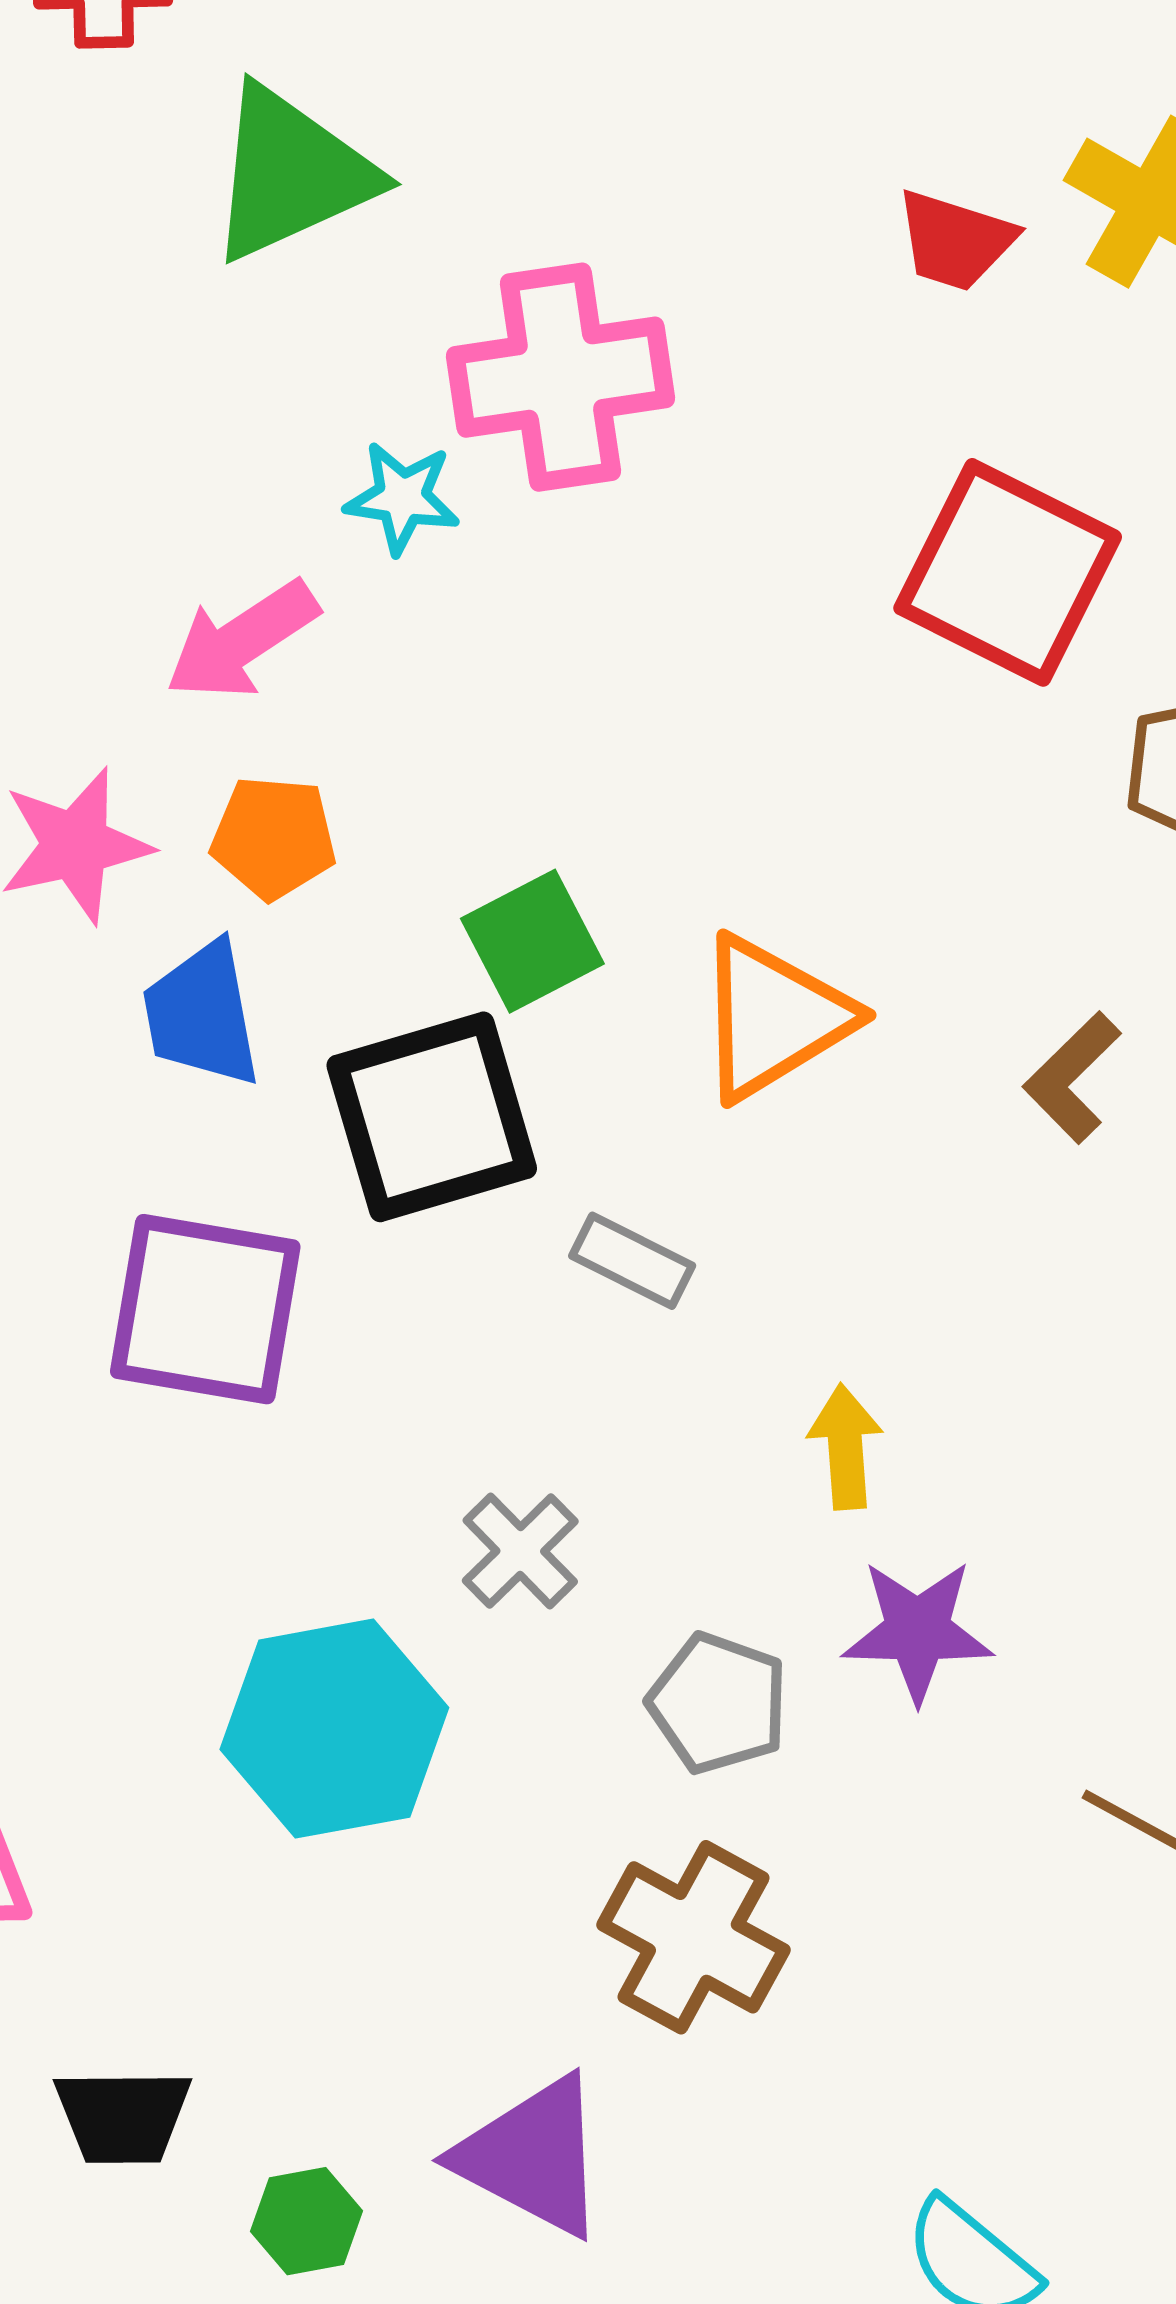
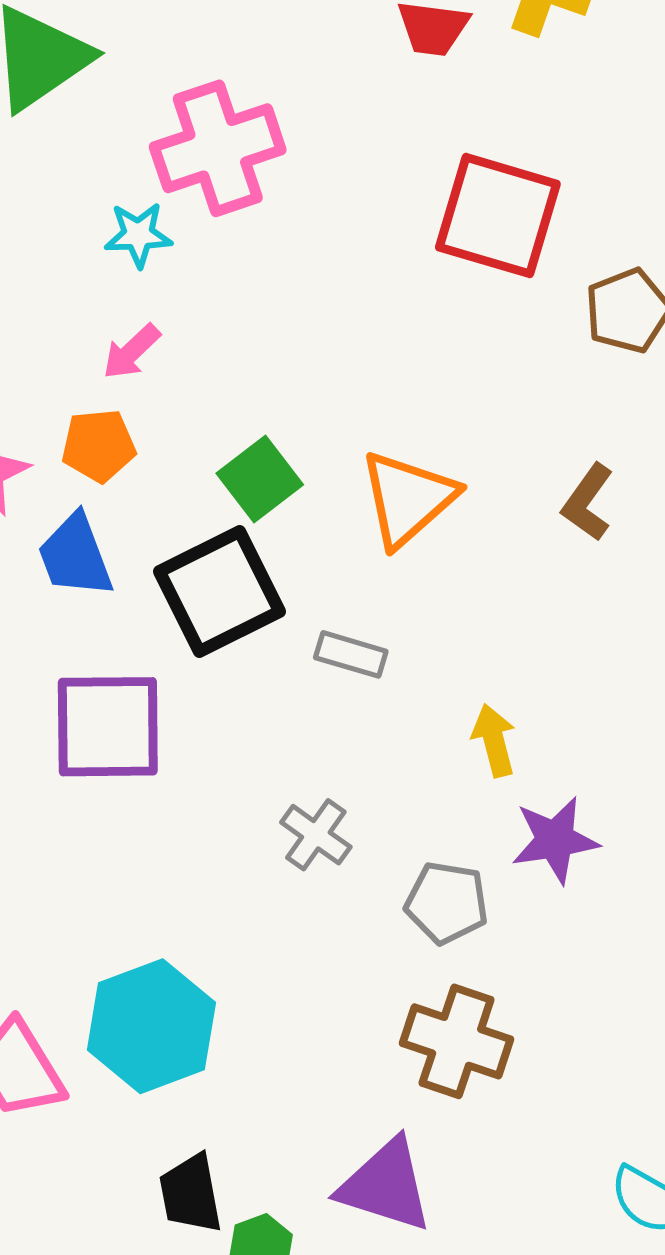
pink arrow: (242, 640) -> (131, 352), moved, size x0.7
cyan hexagon: (334, 1729) -> (151, 1026), moved
black trapezoid: (123, 2116) -> (191, 1194), moved, turned 90

